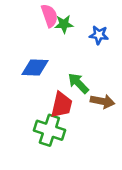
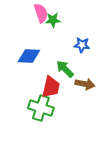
blue star: (99, 35) -> (82, 45), moved

